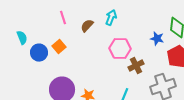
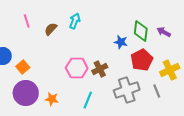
orange square: (59, 47) -> (23, 67), moved
pink hexagon: (120, 49) -> (77, 68), moved

